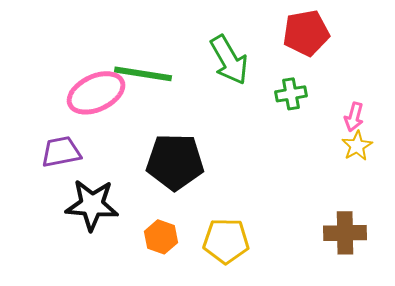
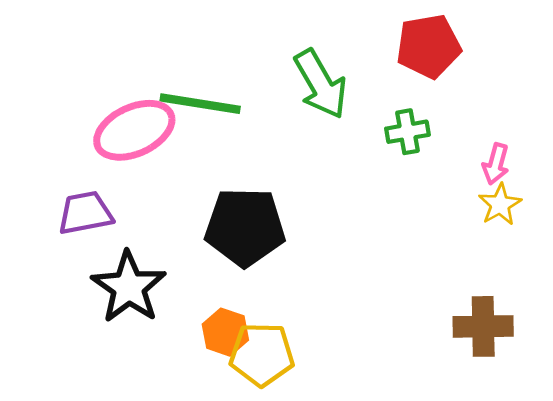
black star: (92, 205) -> (129, 287), turned 30
yellow pentagon: (226, 241) -> (262, 354), moved

